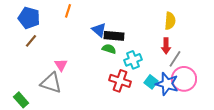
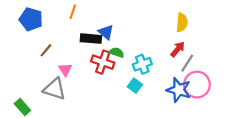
black rectangle: (114, 36) -> (91, 39), moved
brown line: (31, 41) -> (46, 50), moved
red arrow: (166, 46) -> (178, 49), turned -140
red cross: (120, 81) -> (103, 62), moved
cyan square: (151, 82) -> (135, 86), moved

